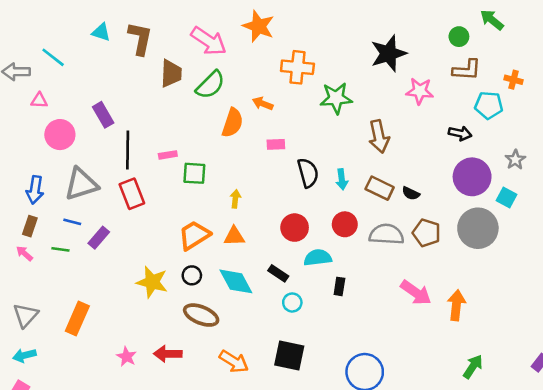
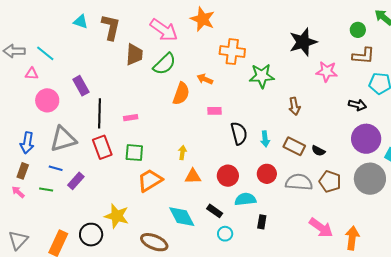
cyan line: (53, 57) -> (45, 53), moved
brown arrow: (379, 136) -> (294, 106), size x0.7
green square: (194, 173) -> (134, 153), moved
orange triangle: (234, 236) -> (193, 176), moved
black circle: (192, 275) -> (91, 235), moved, size x1.5

